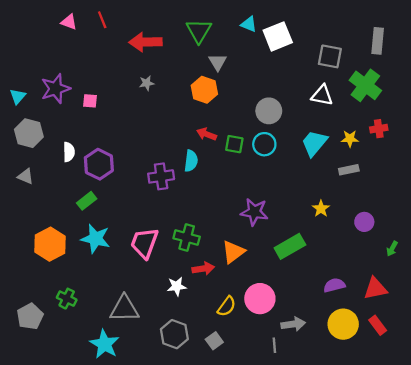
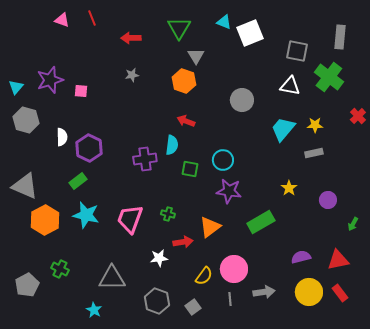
red arrow: (145, 42) -> (131, 38), size x0.7
red cross: (379, 129) -> (358, 116), moved, turned -35
green square: (234, 144) -> (190, 169), moved
cyan circle: (264, 144) -> (223, 160), moved
gray triangle: (26, 176) -> (25, 186), moved, size x1.8
green cross: (187, 237) -> (168, 214), size x0.6
cyan star: (104, 344) -> (94, 310), size x0.6
gray line: (274, 345) -> (230, 299), moved

